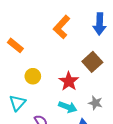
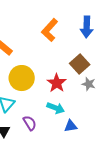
yellow circle: (33, 76) -> (22, 78), size x1.6
gray star: (95, 103) -> (89, 84), moved

